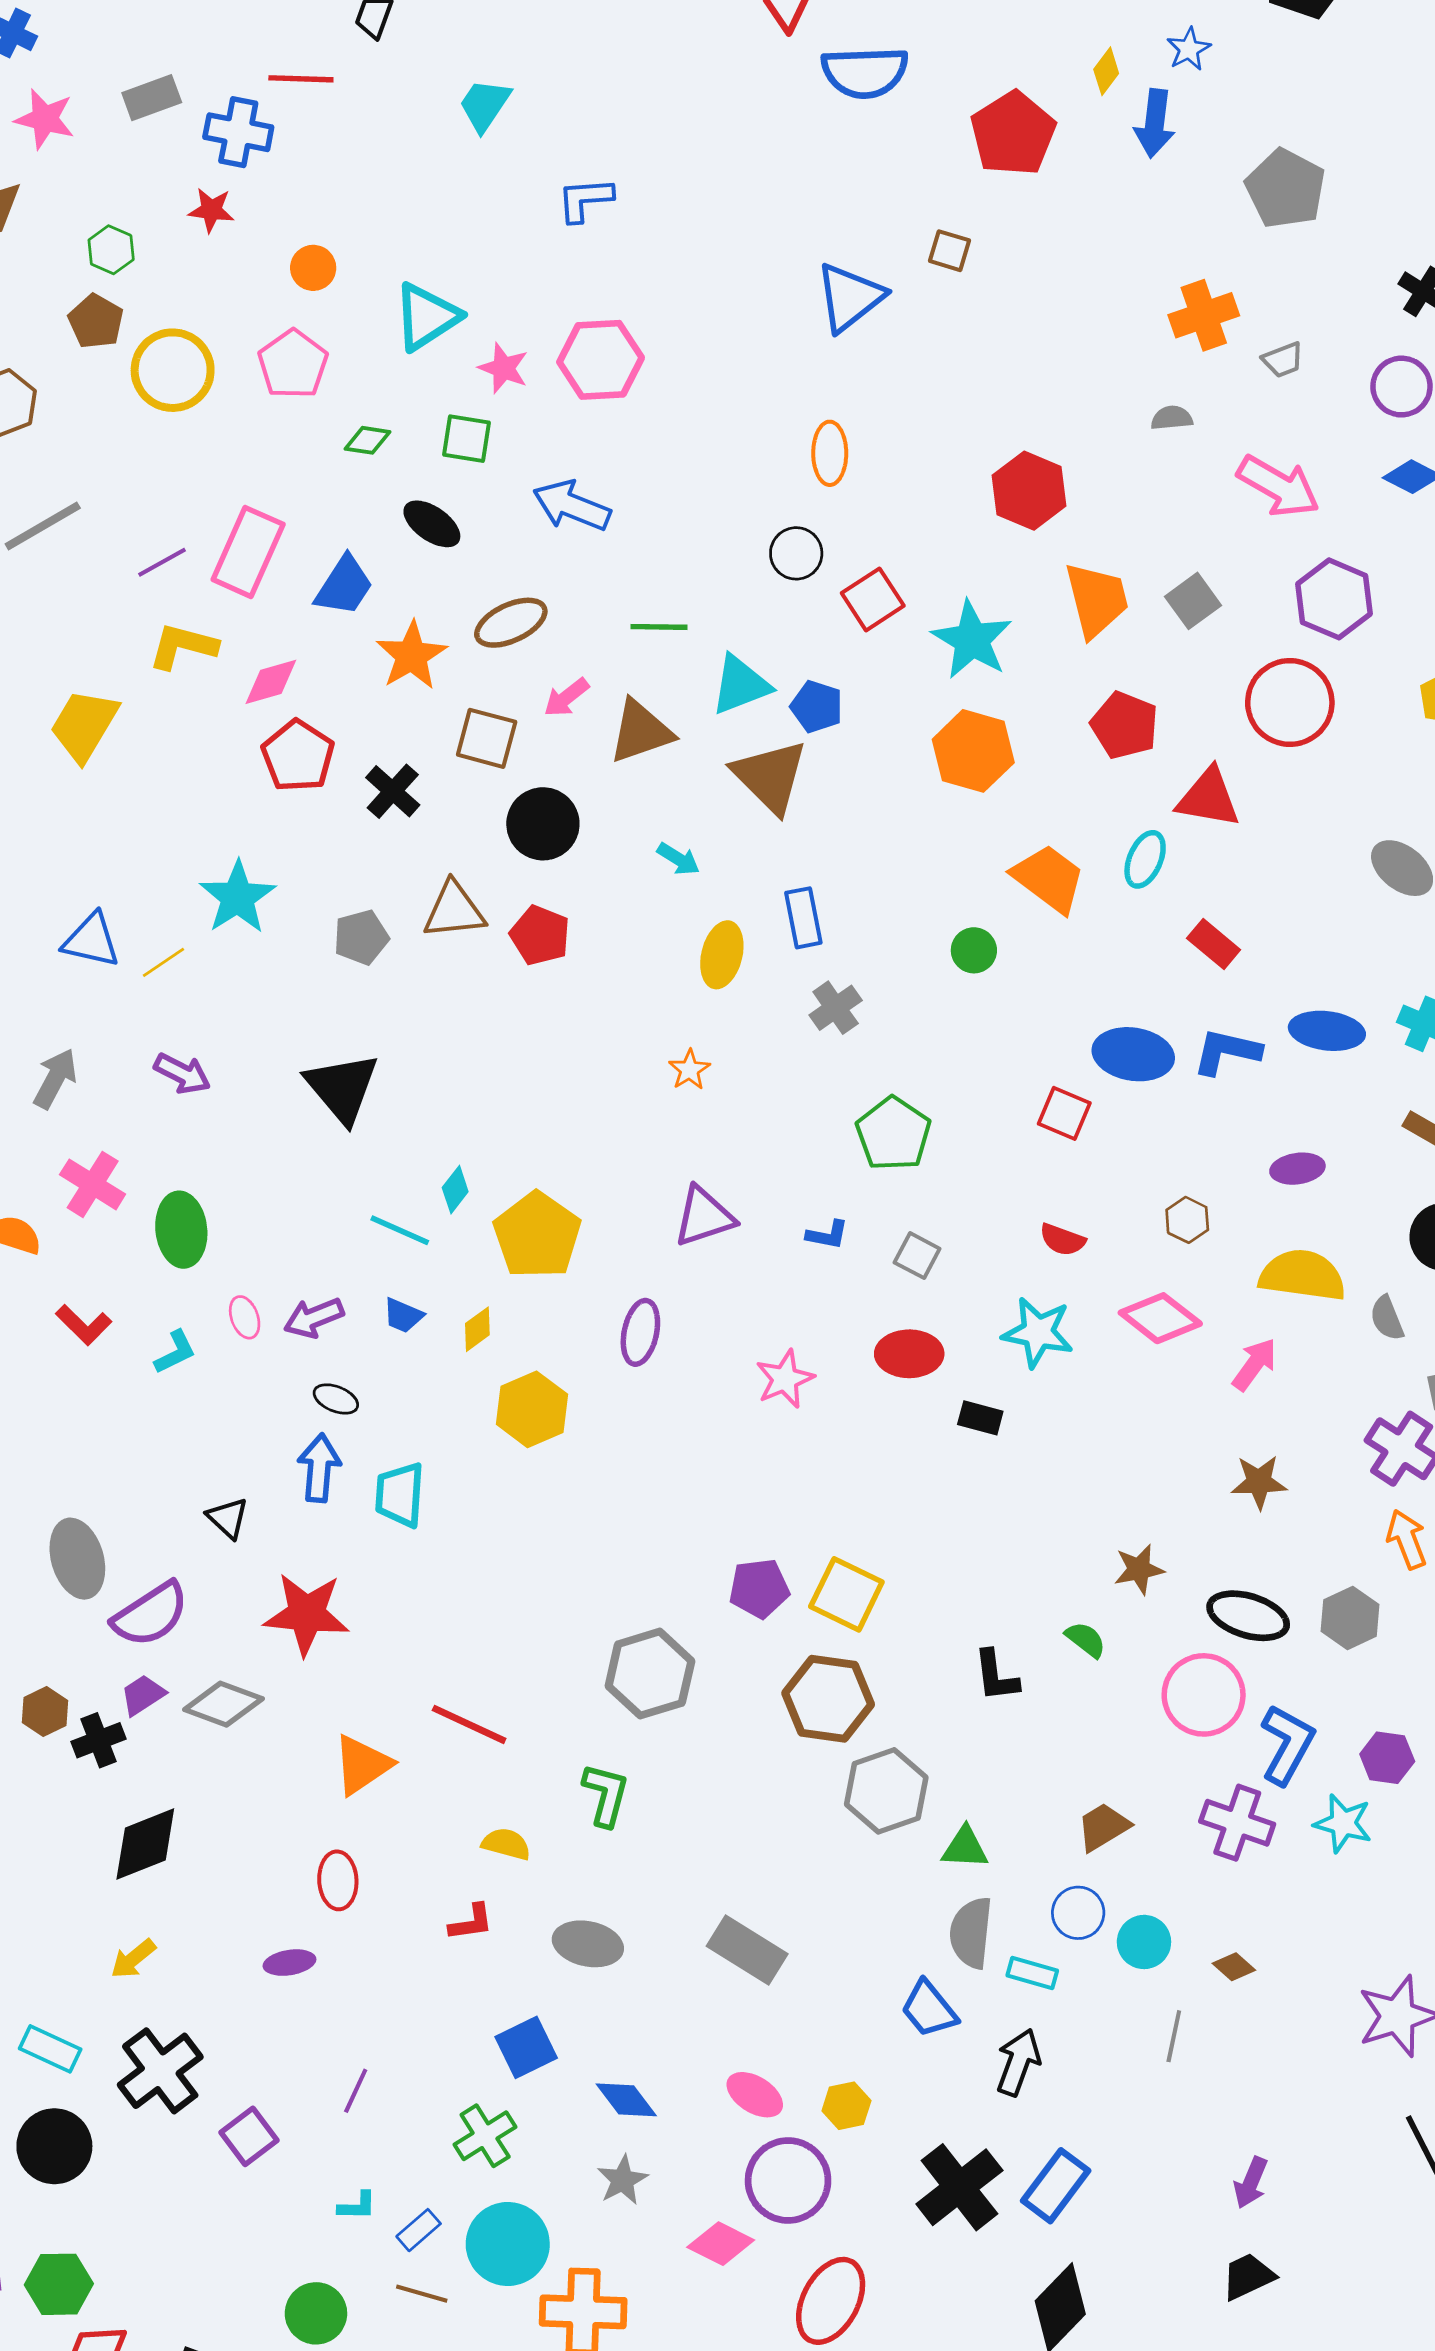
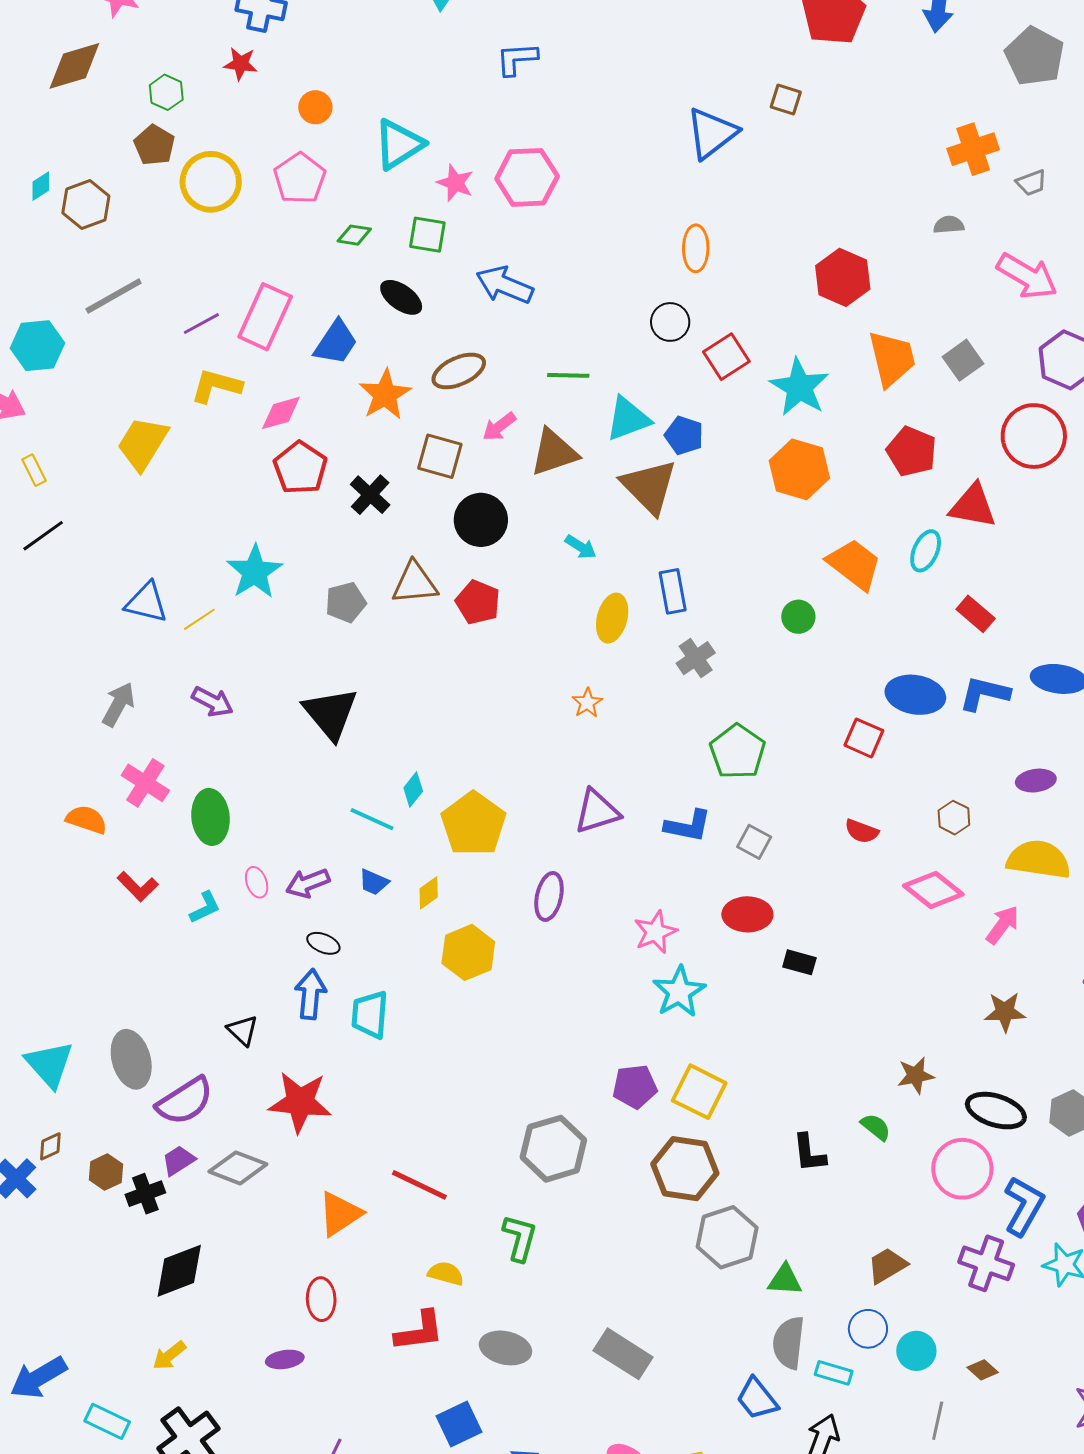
blue L-shape: (827, 1235) -> (688, 826), size x1.5
cyan star: (1038, 1332) -> (679, 992), moved, turned 30
red L-shape: (471, 1922) -> (419, 1331), size x1.5

